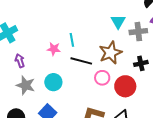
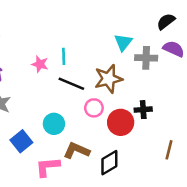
black cross: (141, 63) -> (143, 110), moved
cyan circle: (53, 82) -> (54, 124), moved

